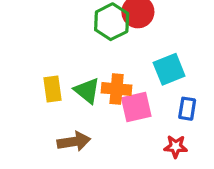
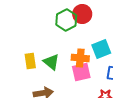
orange cross: (117, 89) -> (80, 58), moved

